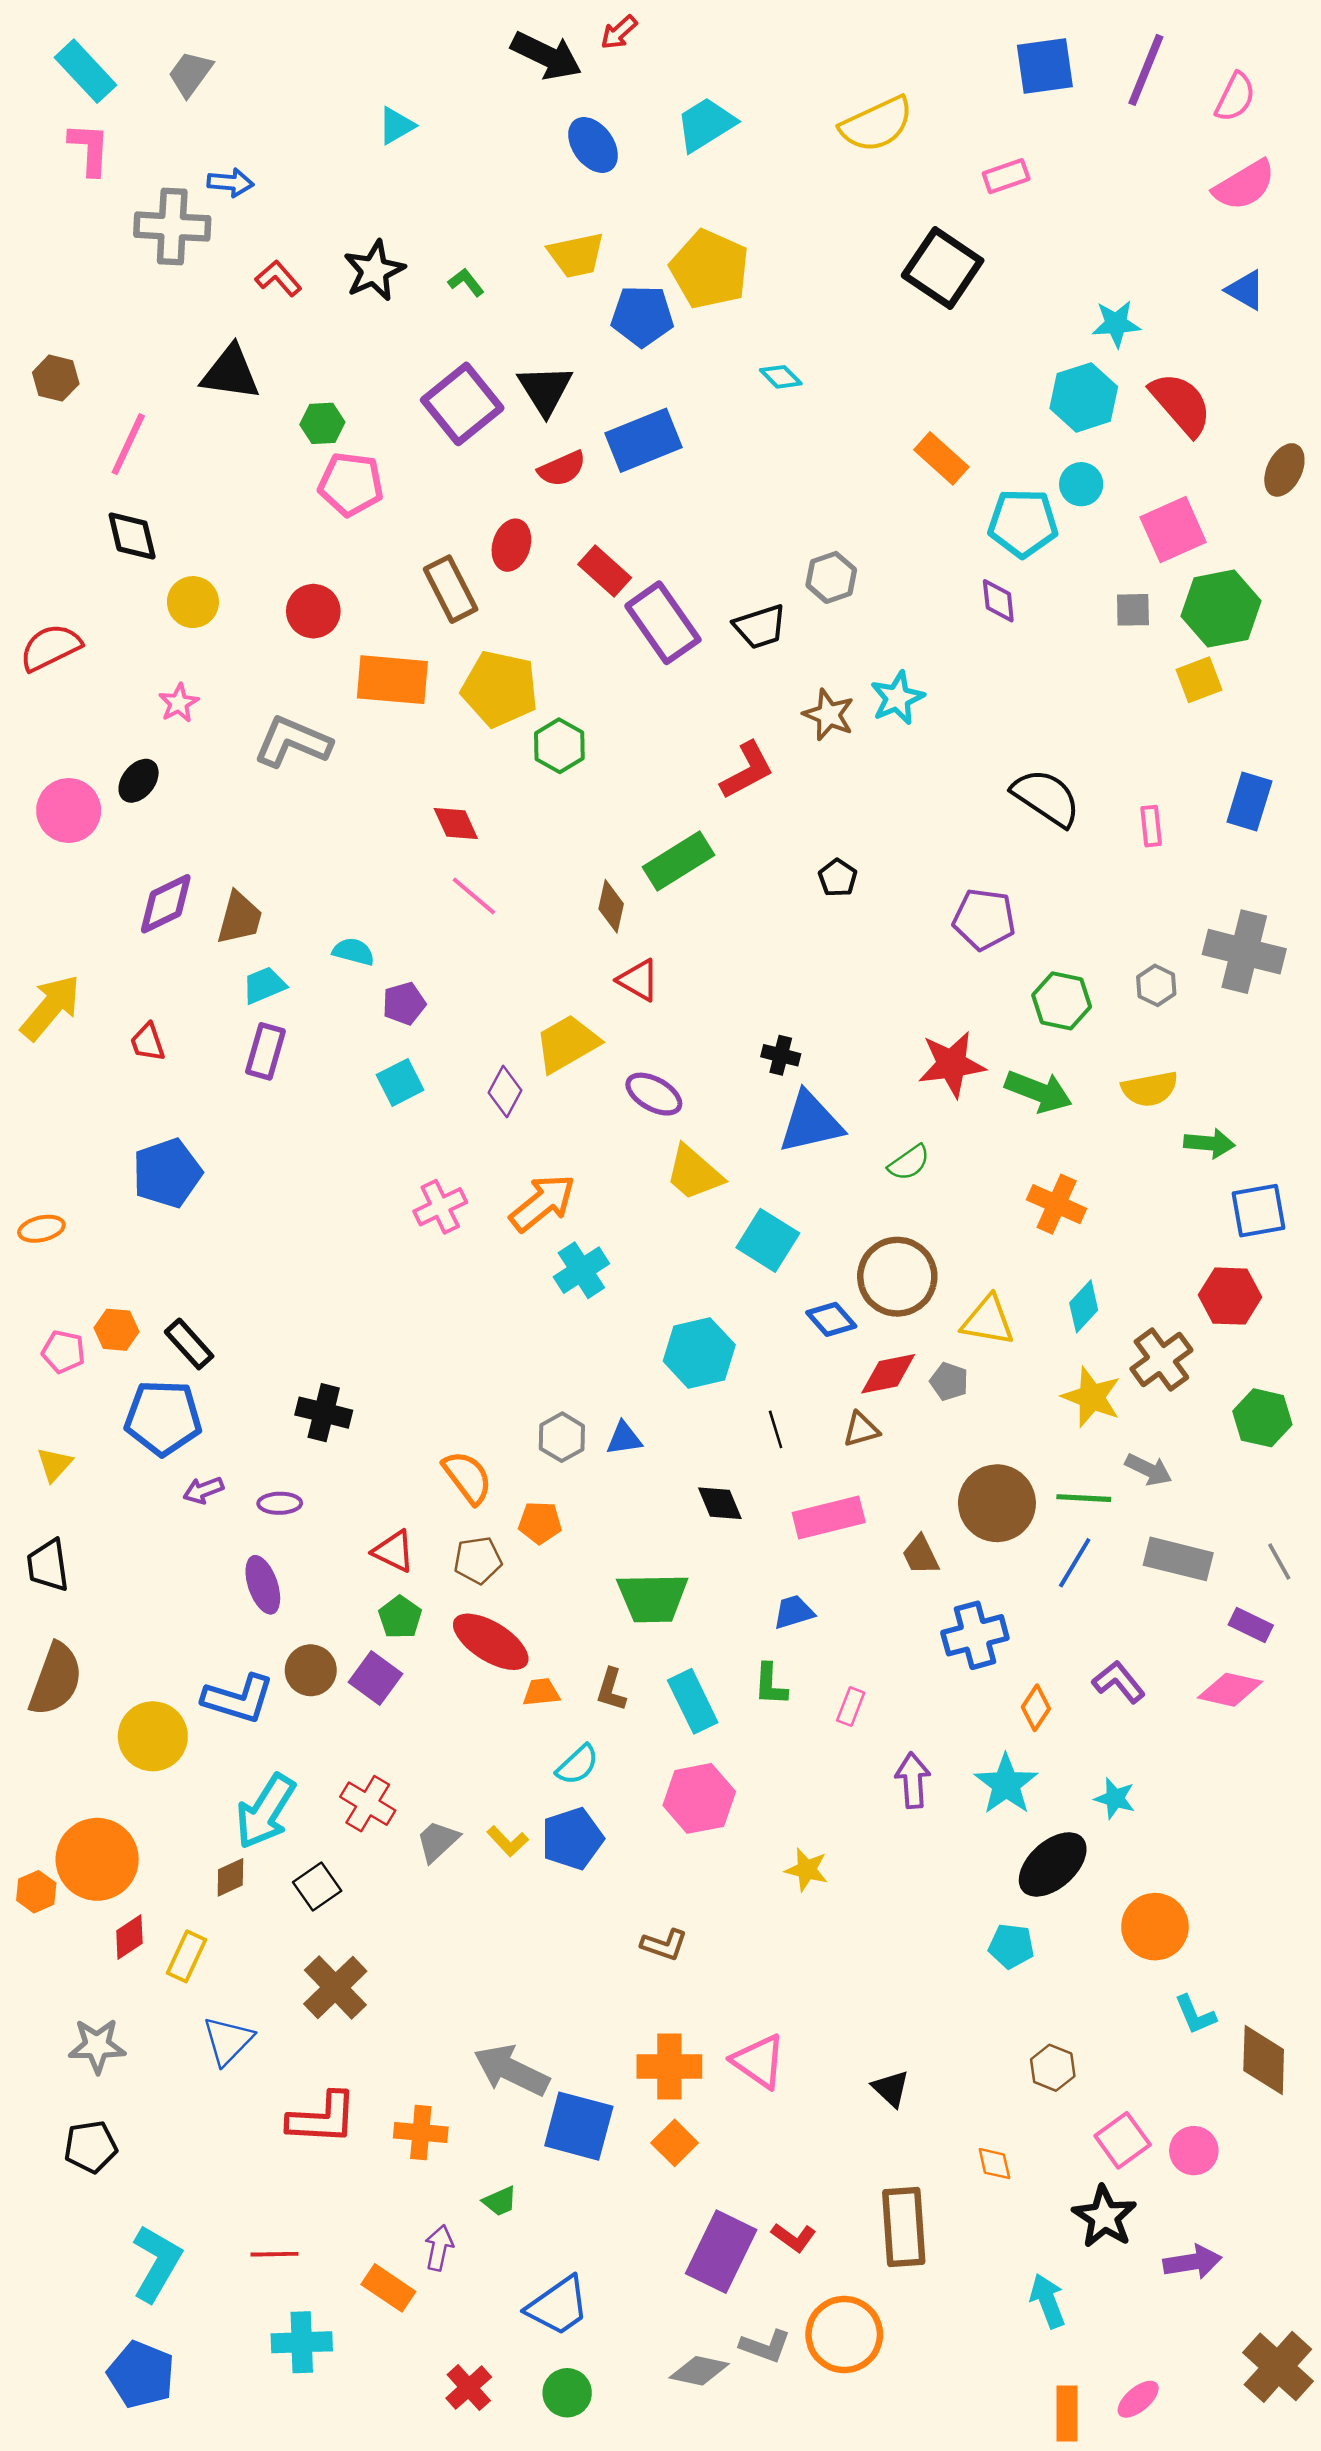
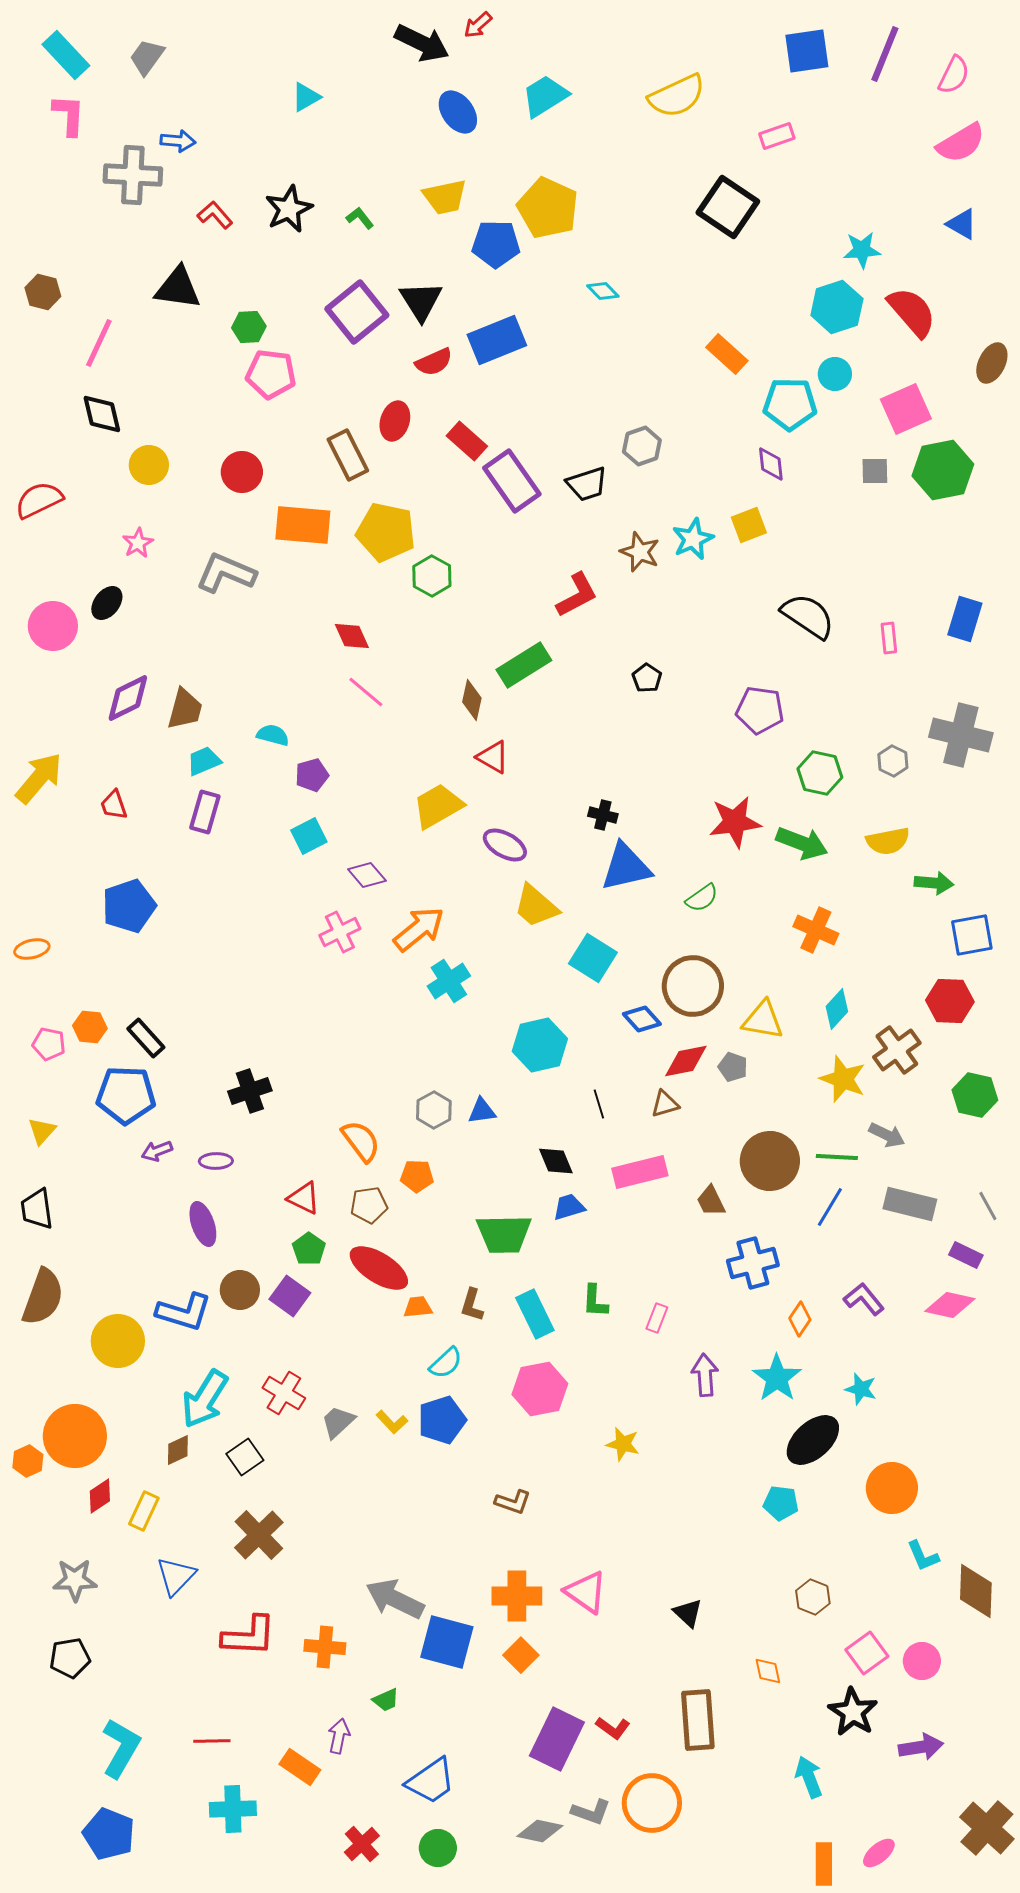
yellow square: (1199, 680) -> (749, 525), moved
purple diamond: (505, 1091) -> (367, 875), moved, turned -69
black cross: (324, 1413) -> (250, 1091), turned -33
blue trapezoid: (794, 1612) -> (569, 1207), moved

